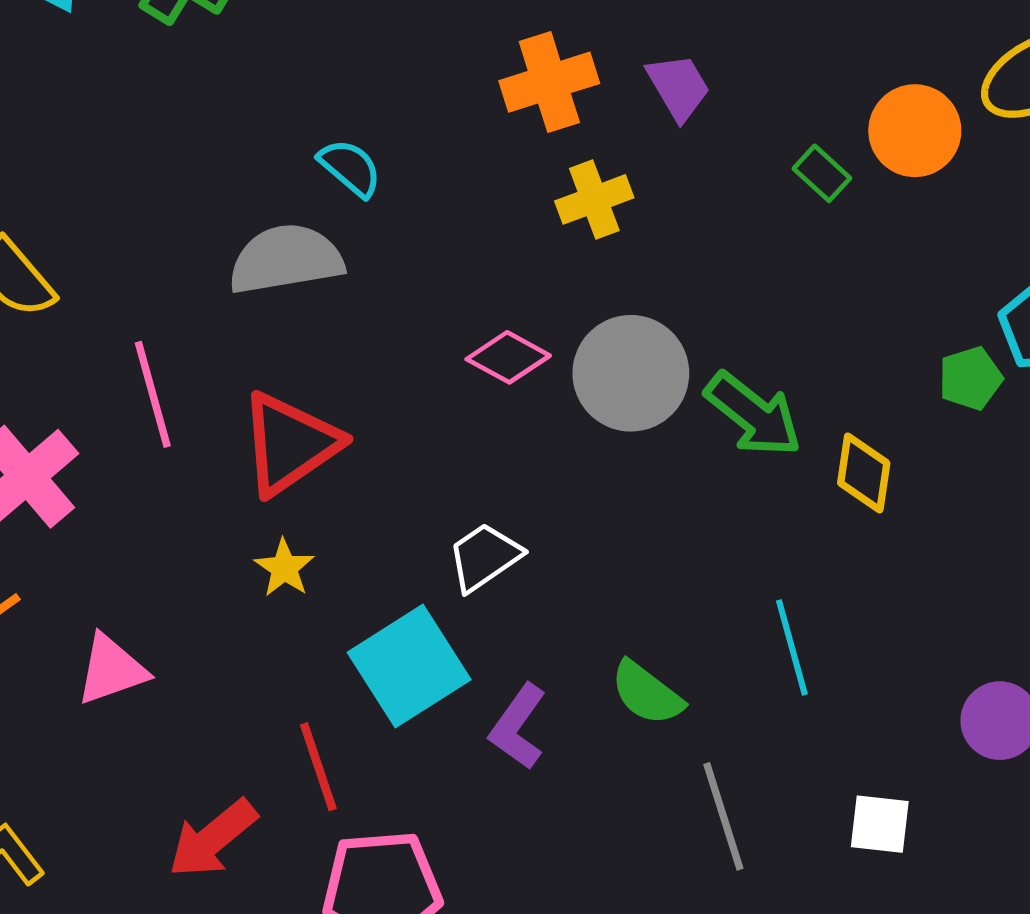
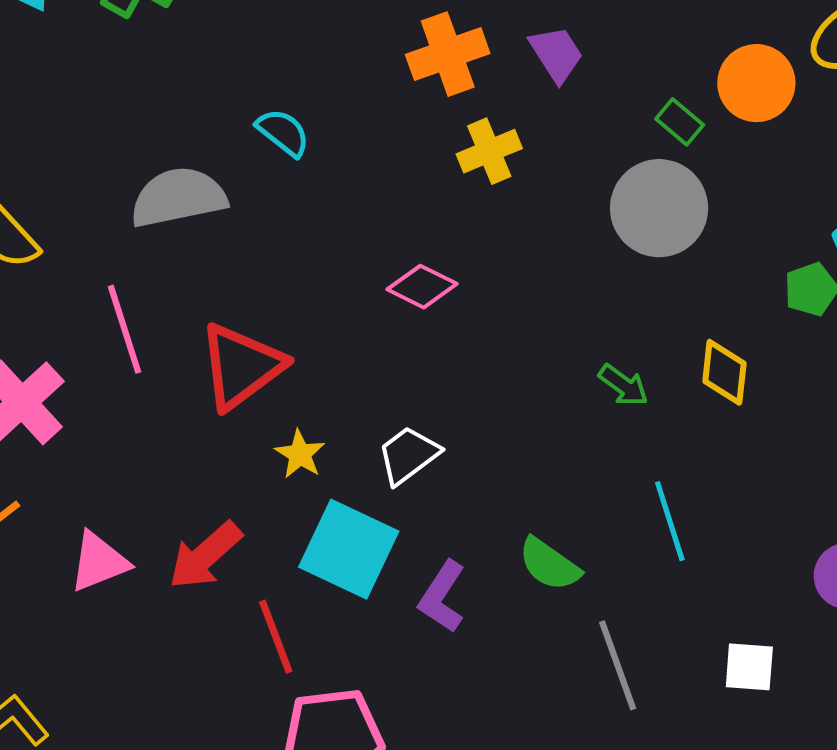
gray semicircle: (286, 259) -> (178, 197), moved
gray circle: (631, 373) -> (659, 208), moved
green arrow: (753, 414) -> (623, 385), moved, size x0.6
yellow star: (284, 568) -> (300, 454), moved
cyan square: (409, 666) -> (349, 549), turned -30
red arrow: (213, 839) -> (205, 555), moved

